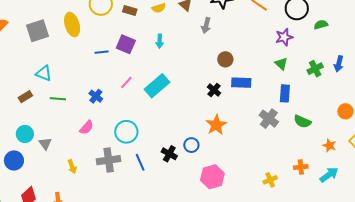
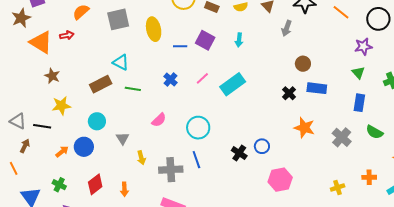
yellow ellipse: (72, 25) -> (154, 29), moved
blue cross: (96, 96) -> (170, 80), moved
brown rectangle: (25, 97) -> (101, 84), size x1.5
gray cross: (269, 119) -> (342, 137), moved
orange star: (216, 125) -> (304, 128), moved, turned -30
gray triangle: (45, 144) -> (123, 138), moved
gray cross: (109, 160) -> (171, 170), moved
blue line: (140, 162) -> (196, 160), moved

